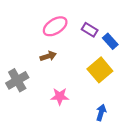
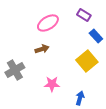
purple rectangle: (90, 30) -> (84, 15), moved
blue arrow: (101, 112) -> (80, 98), moved

